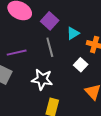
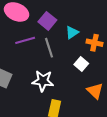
purple line: (17, 53) -> (25, 40), moved

